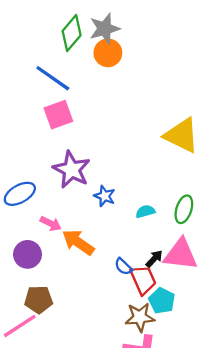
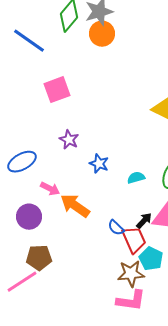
blue line: (53, 78) -> (29, 41), moved
purple star: (72, 170) -> (69, 140), size x0.6

